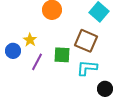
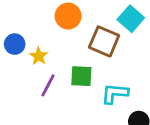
brown square: (86, 41) -> (104, 41), moved
blue circle: (13, 51) -> (15, 44), moved

